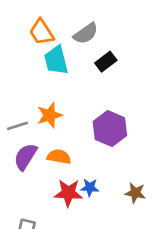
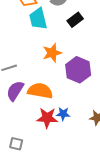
orange star: (50, 115) -> (52, 53), moved
orange semicircle: (59, 157) -> (40, 91), size x1.4

